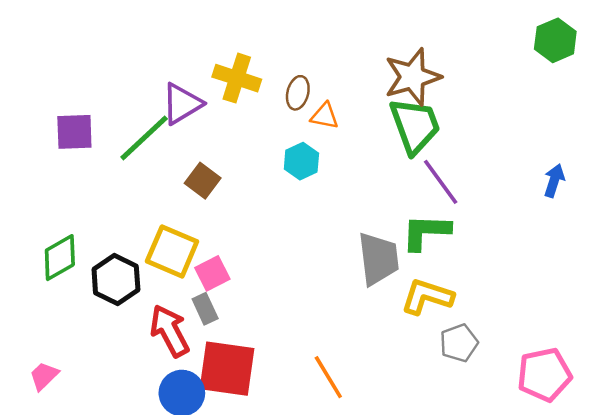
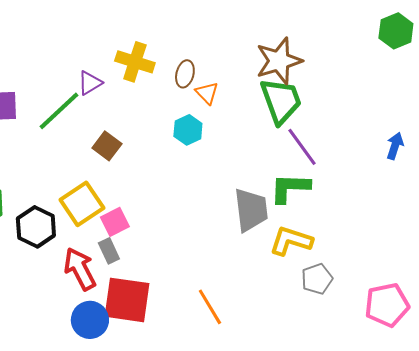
purple triangle: (182, 104) -> (90, 83), size x0.7
orange triangle: (325, 116) -> (207, 93), turned 35
yellow square: (172, 251) -> (82, 204), turned 33

